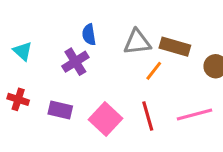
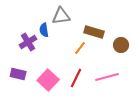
blue semicircle: (89, 35) -> (44, 30), moved
gray triangle: (137, 42) -> (61, 16), moved
red line: (148, 116) -> (76, 78), turned 42

